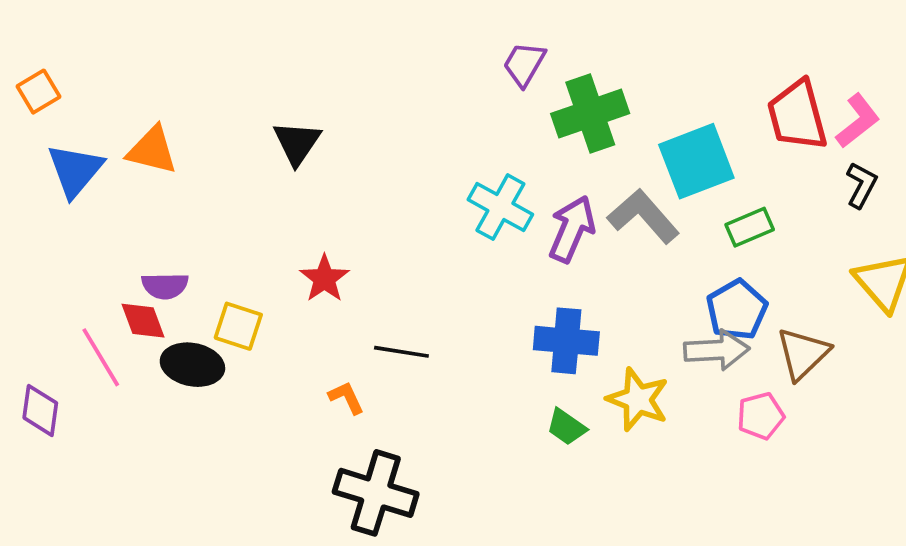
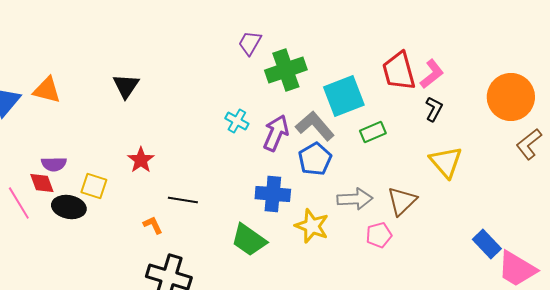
cyan cross: (500, 207) -> (237, 121), size x0.7
blue pentagon: (737, 310) -> (315, 159), moved
green trapezoid: (566, 427) -> (249, 240), moved, size x1.6

